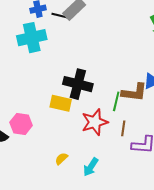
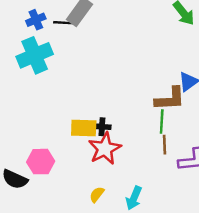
black cross: (78, 84) -> (102, 127), moved, size x0.5
green line: (116, 101) -> (162, 121), moved
red star: (95, 122) -> (105, 149), moved

